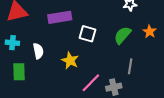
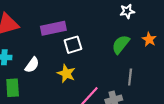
white square: (88, 34) -> (73, 45), moved, turned -30
white semicircle: (38, 51) -> (32, 65), turned 49

